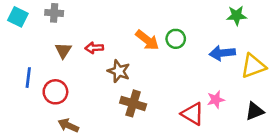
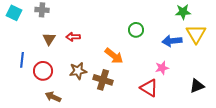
orange arrow: (147, 40) -> (114, 56), moved
yellow triangle: (253, 66) -> (196, 34), moved, turned -40
brown star: (119, 71) -> (78, 71), moved, turned -30
pink star: (216, 100) -> (162, 68), moved

